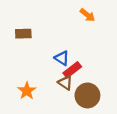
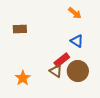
blue triangle: (62, 58) -> (77, 41), moved
brown circle: (87, 95) -> (78, 71), moved

